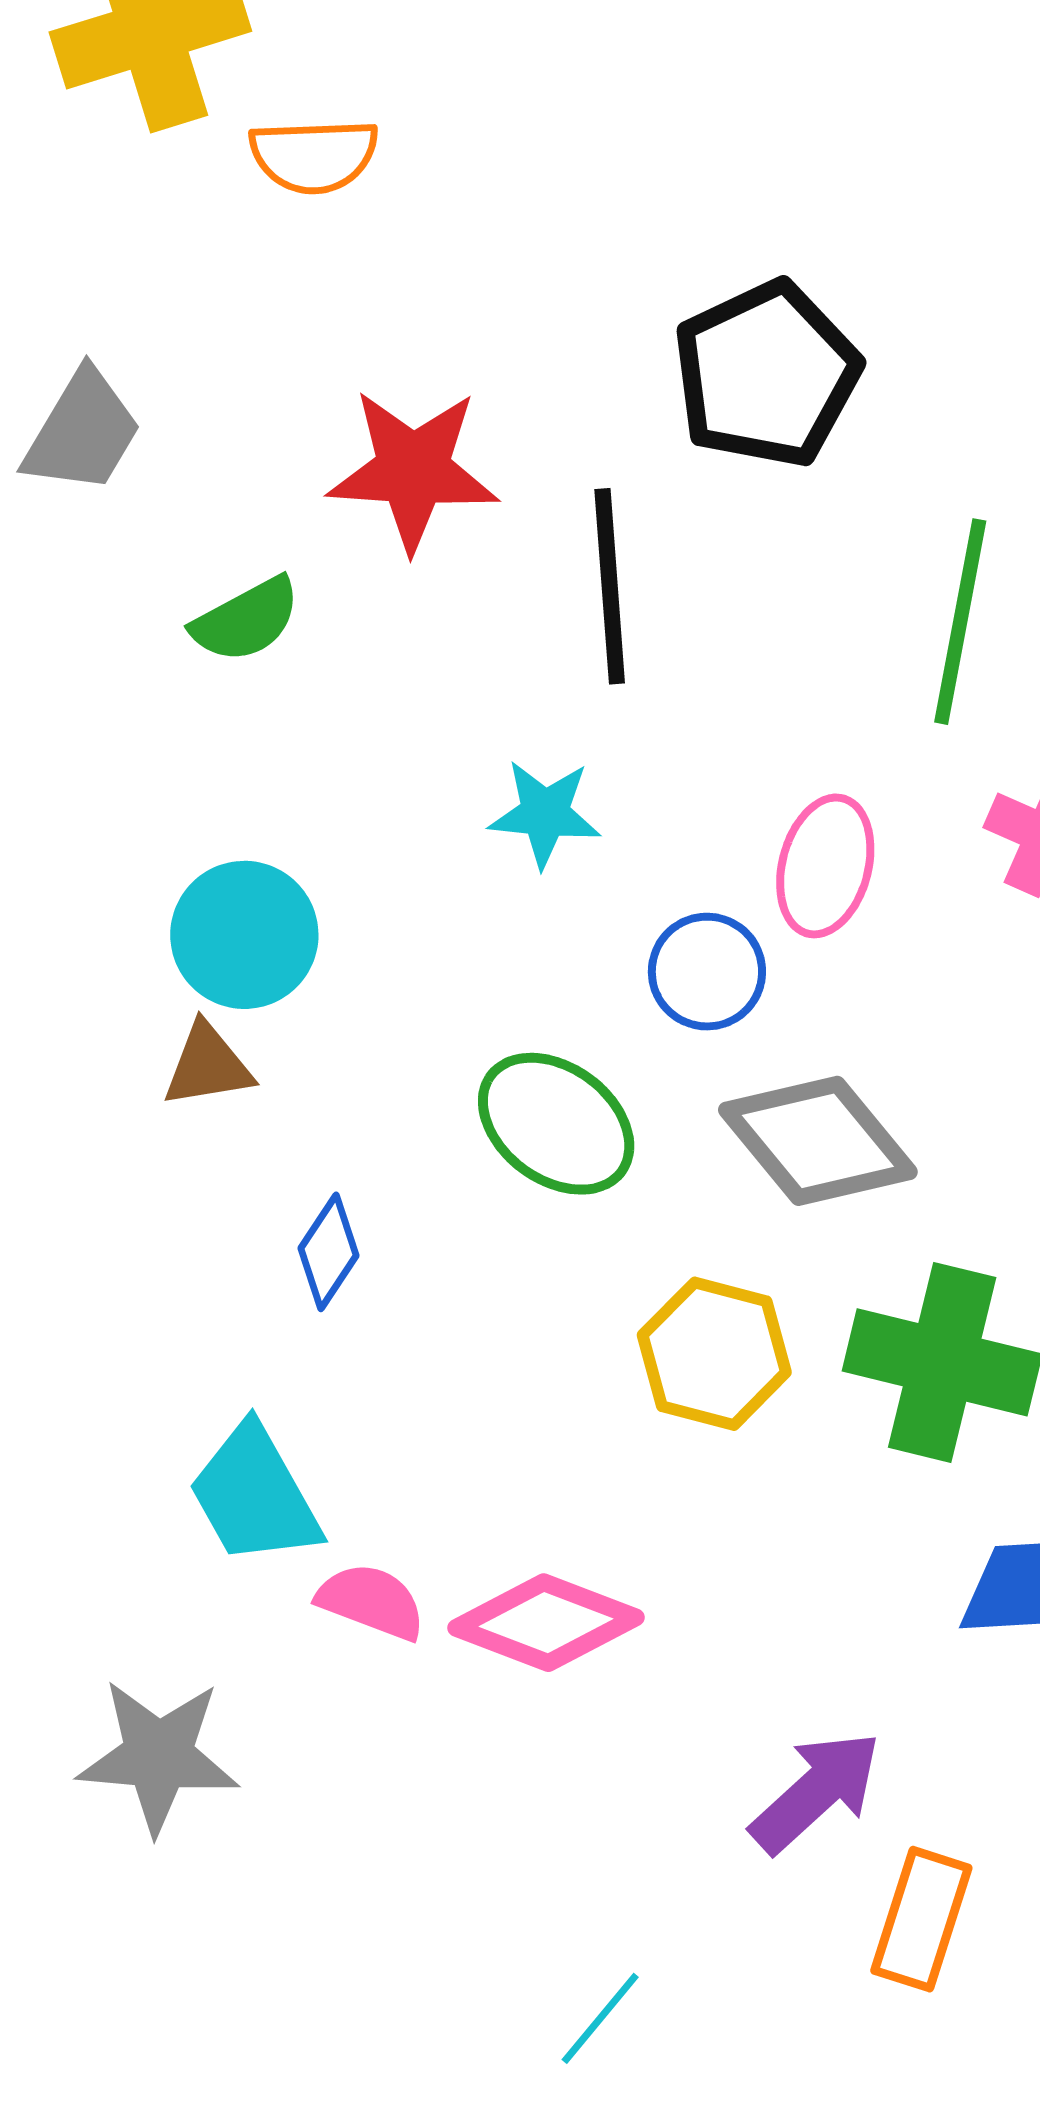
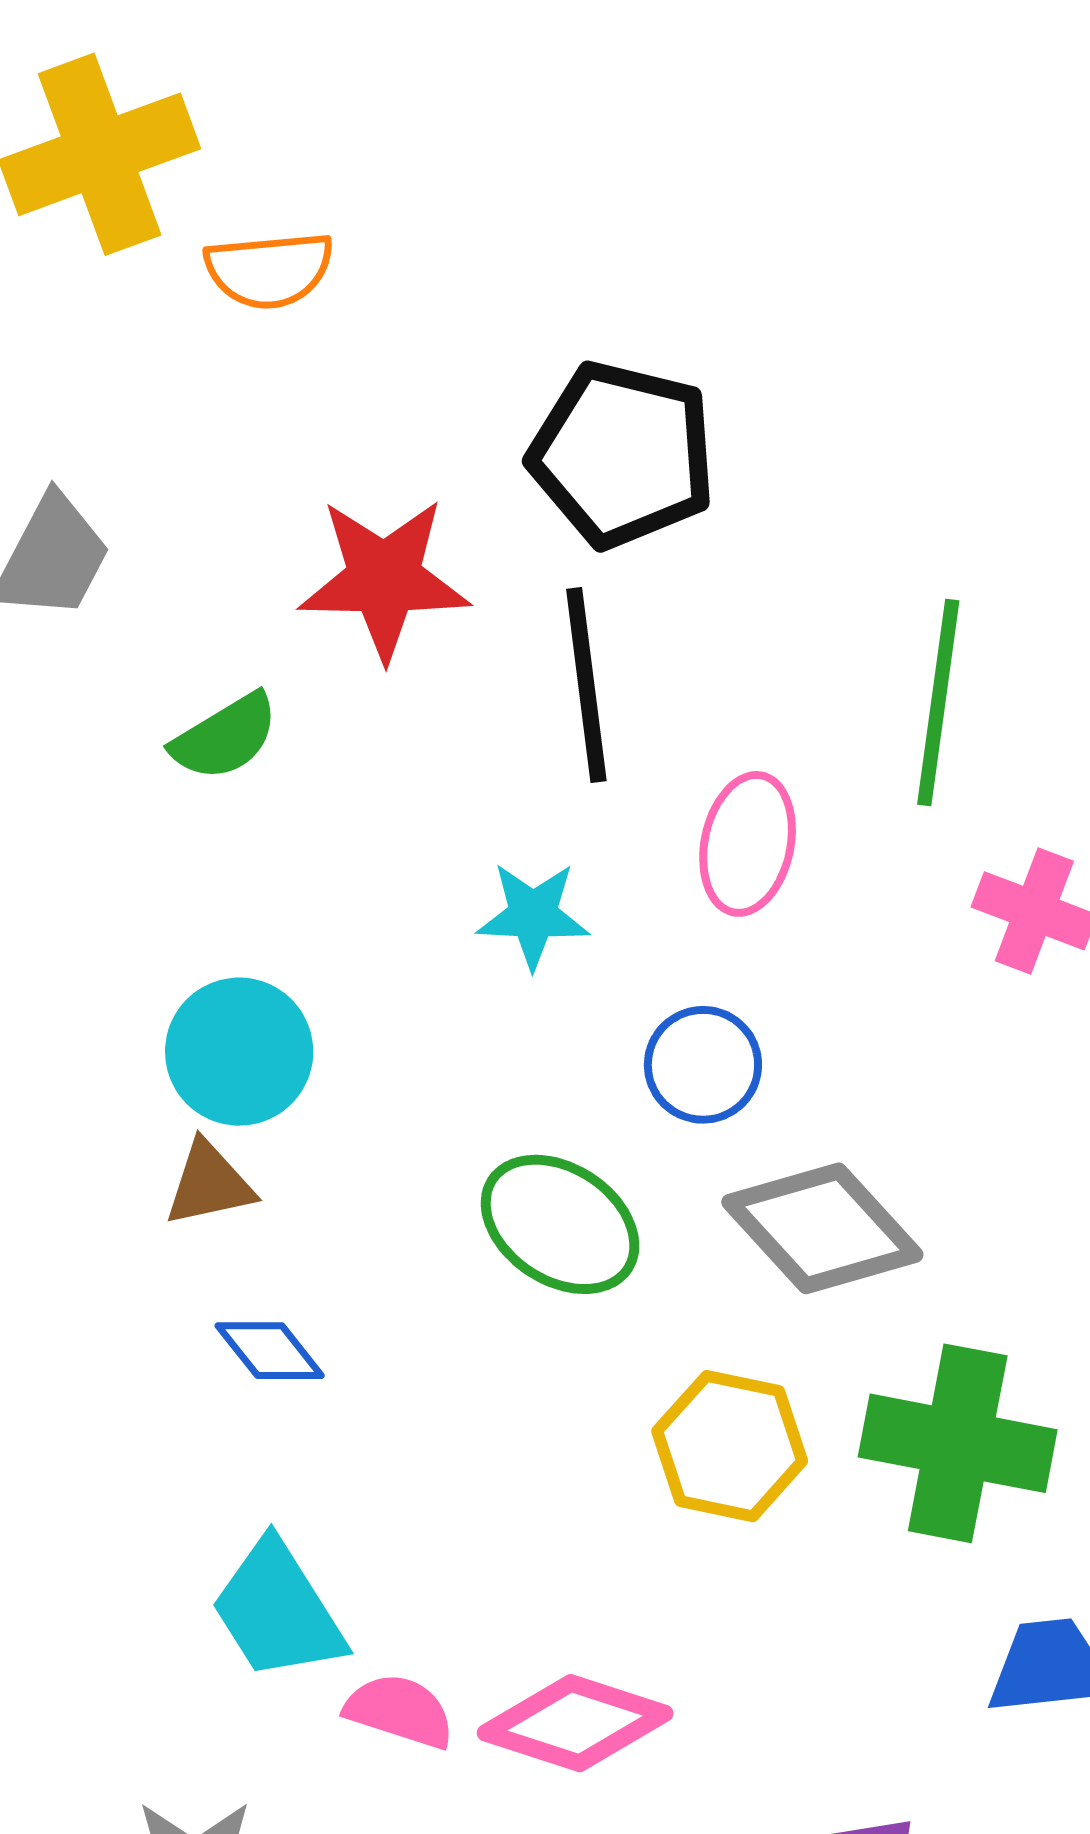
black pentagon: (766, 374) -> (623, 454), moved, turned -30
pink ellipse: (825, 866) -> (748, 844), moved
blue diamond: (329, 1252) -> (270, 1351), moved, turned -69

